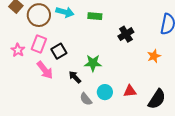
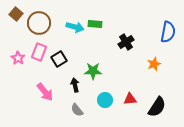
cyan arrow: (65, 12) -> (75, 27), moved
pink arrow: (45, 70) -> (45, 92), moved
black arrow: (75, 77) -> (75, 85), turned 32
gray semicircle: (86, 99) -> (77, 110), moved

